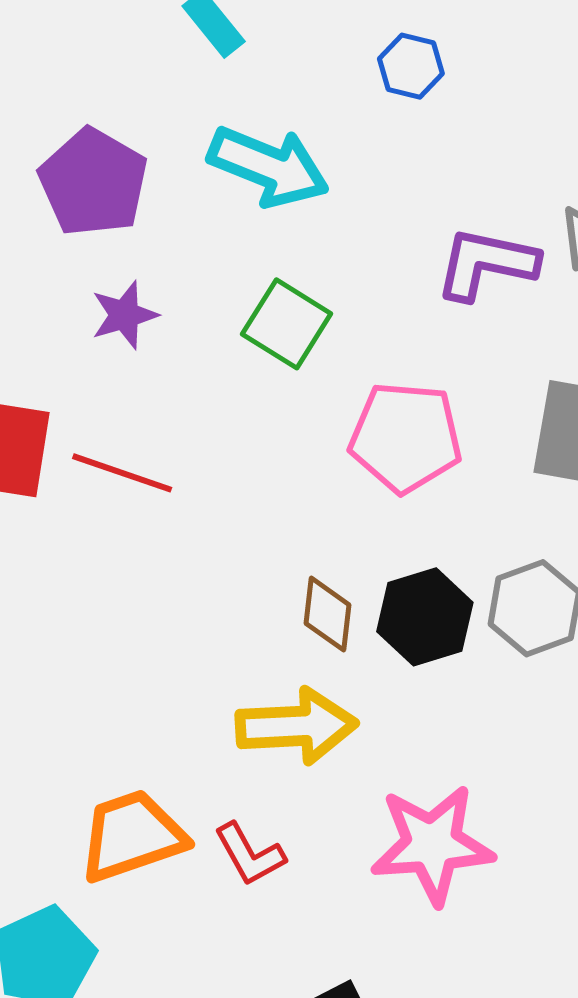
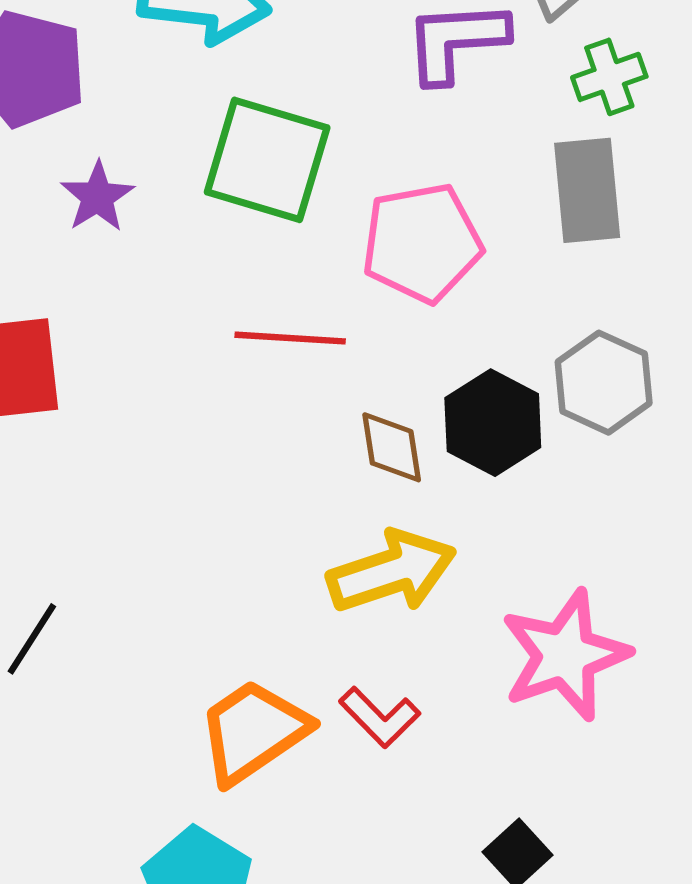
green square: (287, 324) -> (267, 160), size x1.4
red line: (122, 473) -> (290, 338), moved

